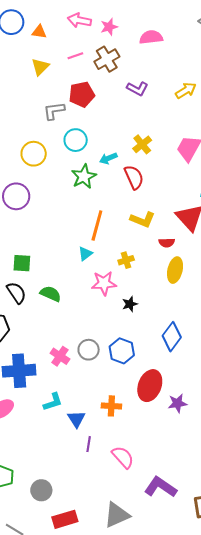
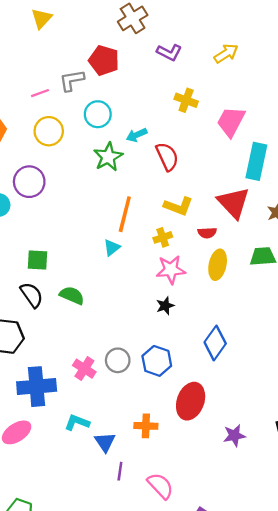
pink line: (75, 56) -> (40, 93), moved
yellow triangle: (40, 67) -> (42, 18), moved
red pentagon: (82, 94) -> (104, 60), turned 30
yellow cross: (142, 144) -> (186, 100), moved, turned -30
yellow cross: (126, 260) -> (163, 237), moved
pink star: (104, 283) -> (171, 270), moved
cyan L-shape: (53, 402) -> (77, 423), turned -140
purple star: (177, 403) -> (234, 436), moved

